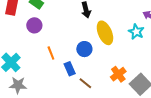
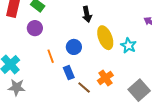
cyan star: (136, 32) -> (128, 45), moved
blue circle: (84, 49) -> (74, 47), moved
orange cross: (118, 74) -> (105, 78), moved

